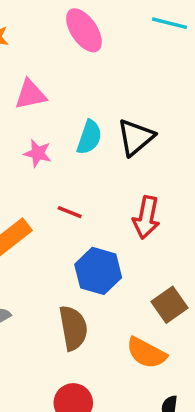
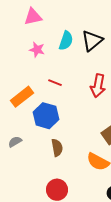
blue hexagon: (98, 271) -> (46, 116), moved
brown semicircle: (73, 328) -> (57, 148), size x0.7

